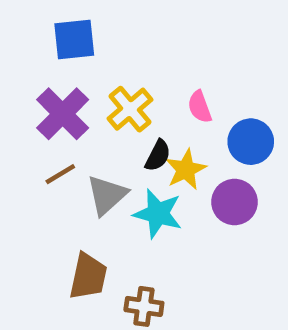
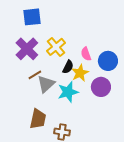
pink semicircle: (200, 107) -> (86, 54), moved
brown line: (60, 174) -> (35, 75), moved
cyan star: (158, 214) -> (68, 92), turned -30

